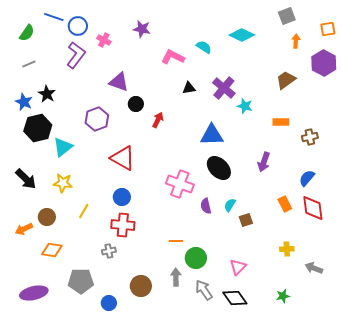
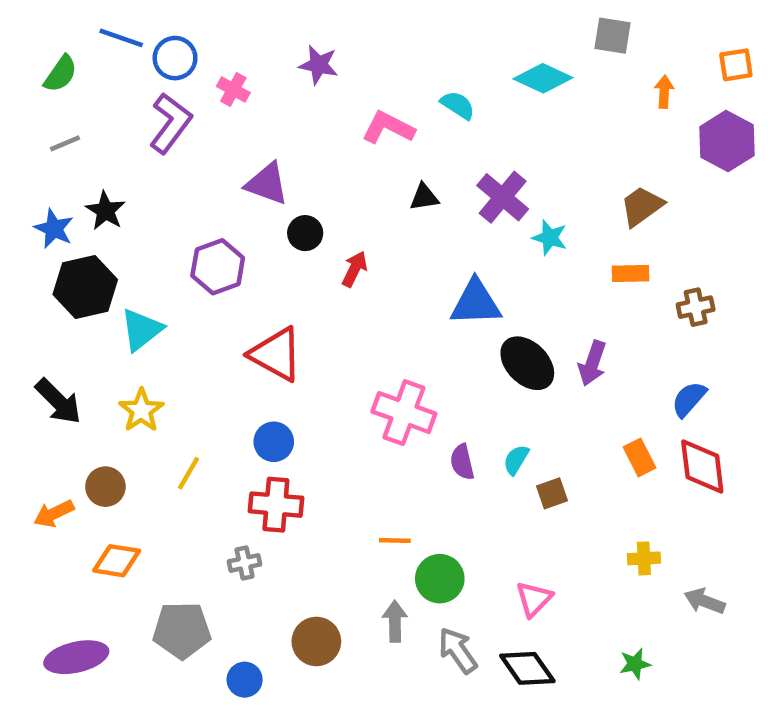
gray square: (287, 16) -> (613, 36), moved, turned 30
brown trapezoid: (286, 80) -> (642, 206), moved
black ellipse: (219, 168) -> (527, 363), moved
yellow star: (63, 183) -> (141, 410), turned 30

